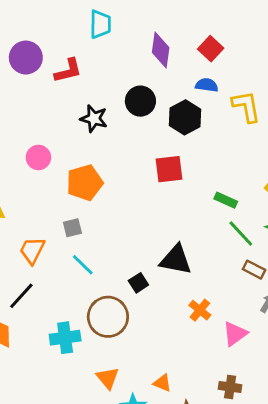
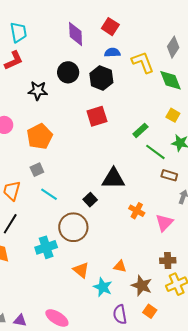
cyan trapezoid: (100, 24) -> (18, 32), moved
green rectangle: (226, 200) -> (140, 130), turned -56

